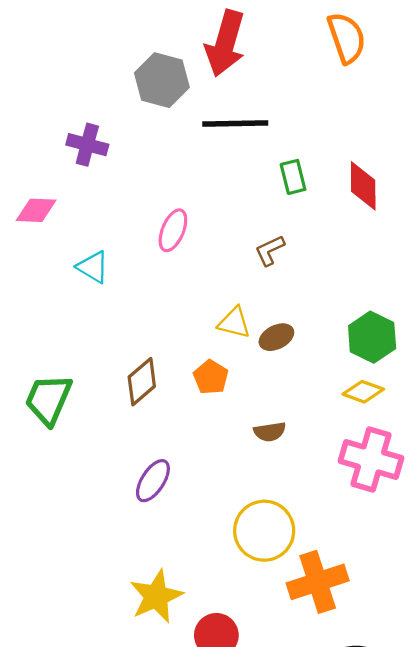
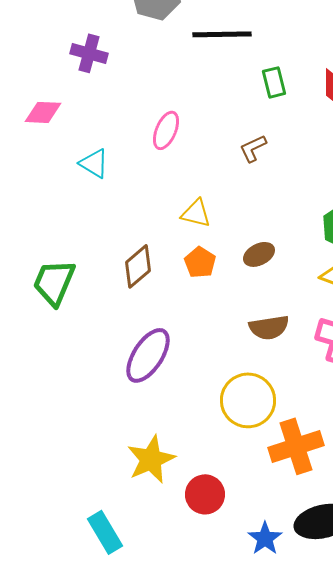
yellow triangle: (234, 323) -> (196, 213), moved
brown ellipse: (276, 337) -> (259, 254), moved
brown semicircle: (270, 432) -> (269, 327), moved, size x1.4
purple ellipse: (153, 481) -> (148, 355), size x1.4

